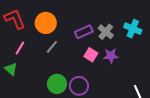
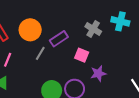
purple rectangle: (84, 32) -> (59, 39), moved
purple star: (111, 56) -> (98, 73), moved

